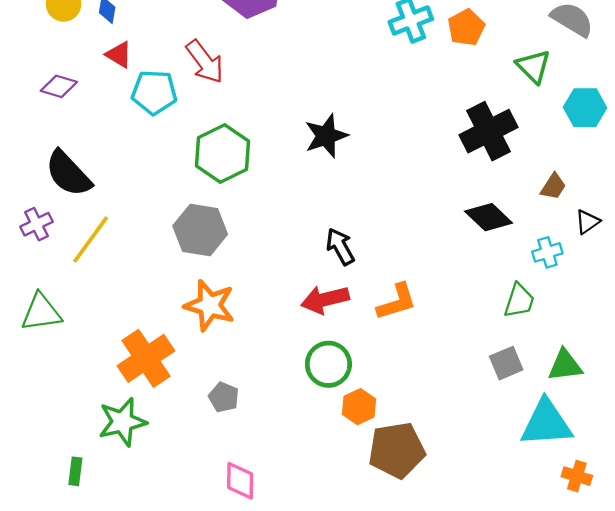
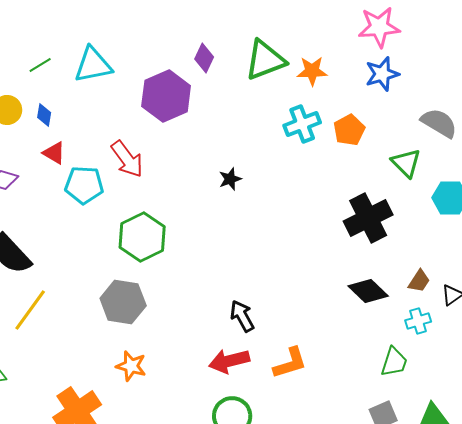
black star: (326, 136) -> (230, 179), moved, size x0.6
brown trapezoid: (553, 186) -> (419, 281), moved
orange star: (210, 305) -> (131, 366), size x0.7

